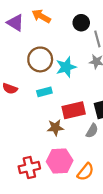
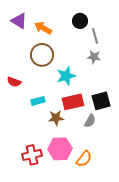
orange arrow: (41, 16) -> (43, 28), moved
cyan star: (66, 67) -> (66, 76), moved
cyan rectangle: (44, 92) -> (38, 101), moved

